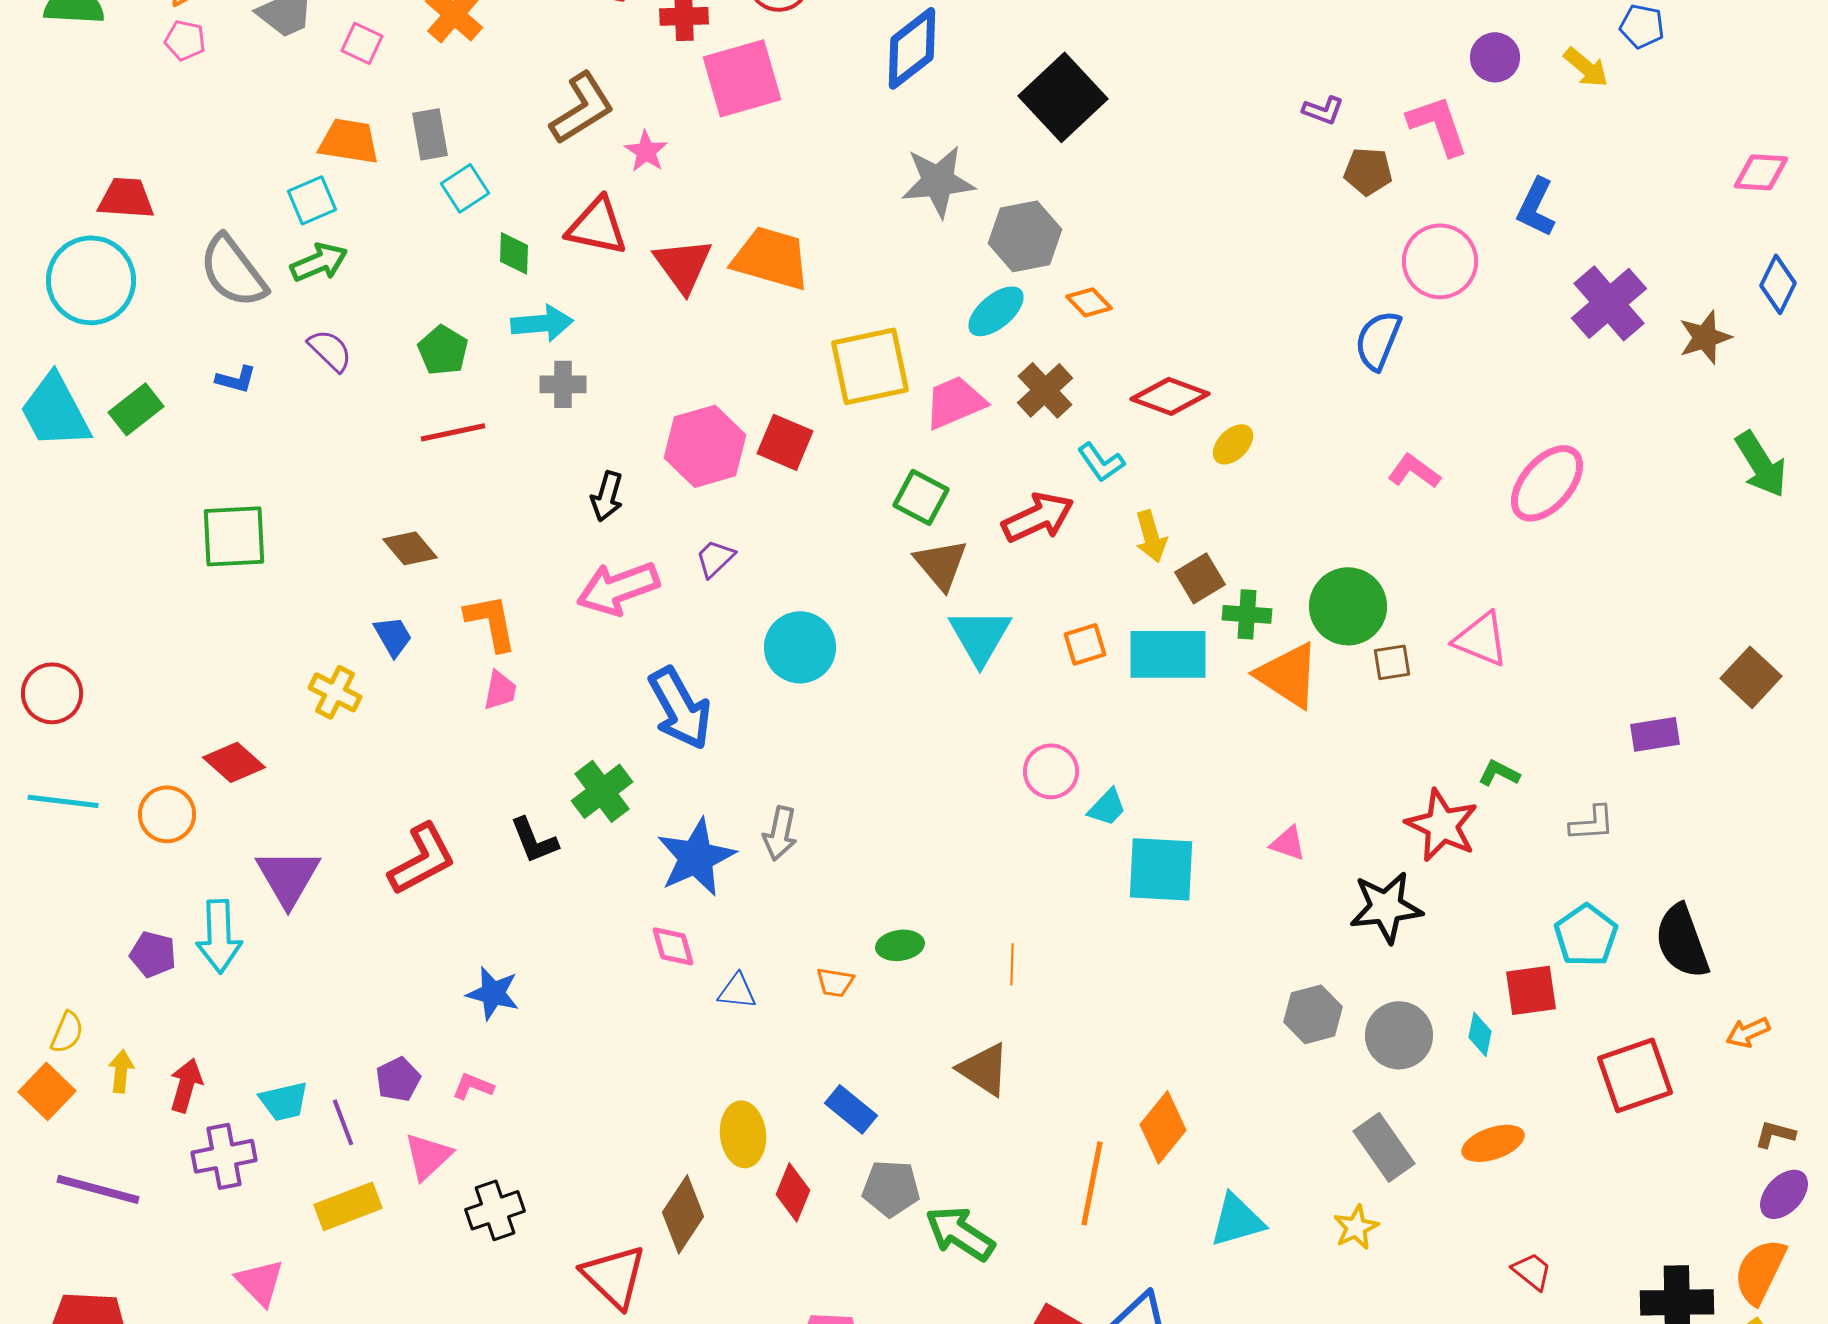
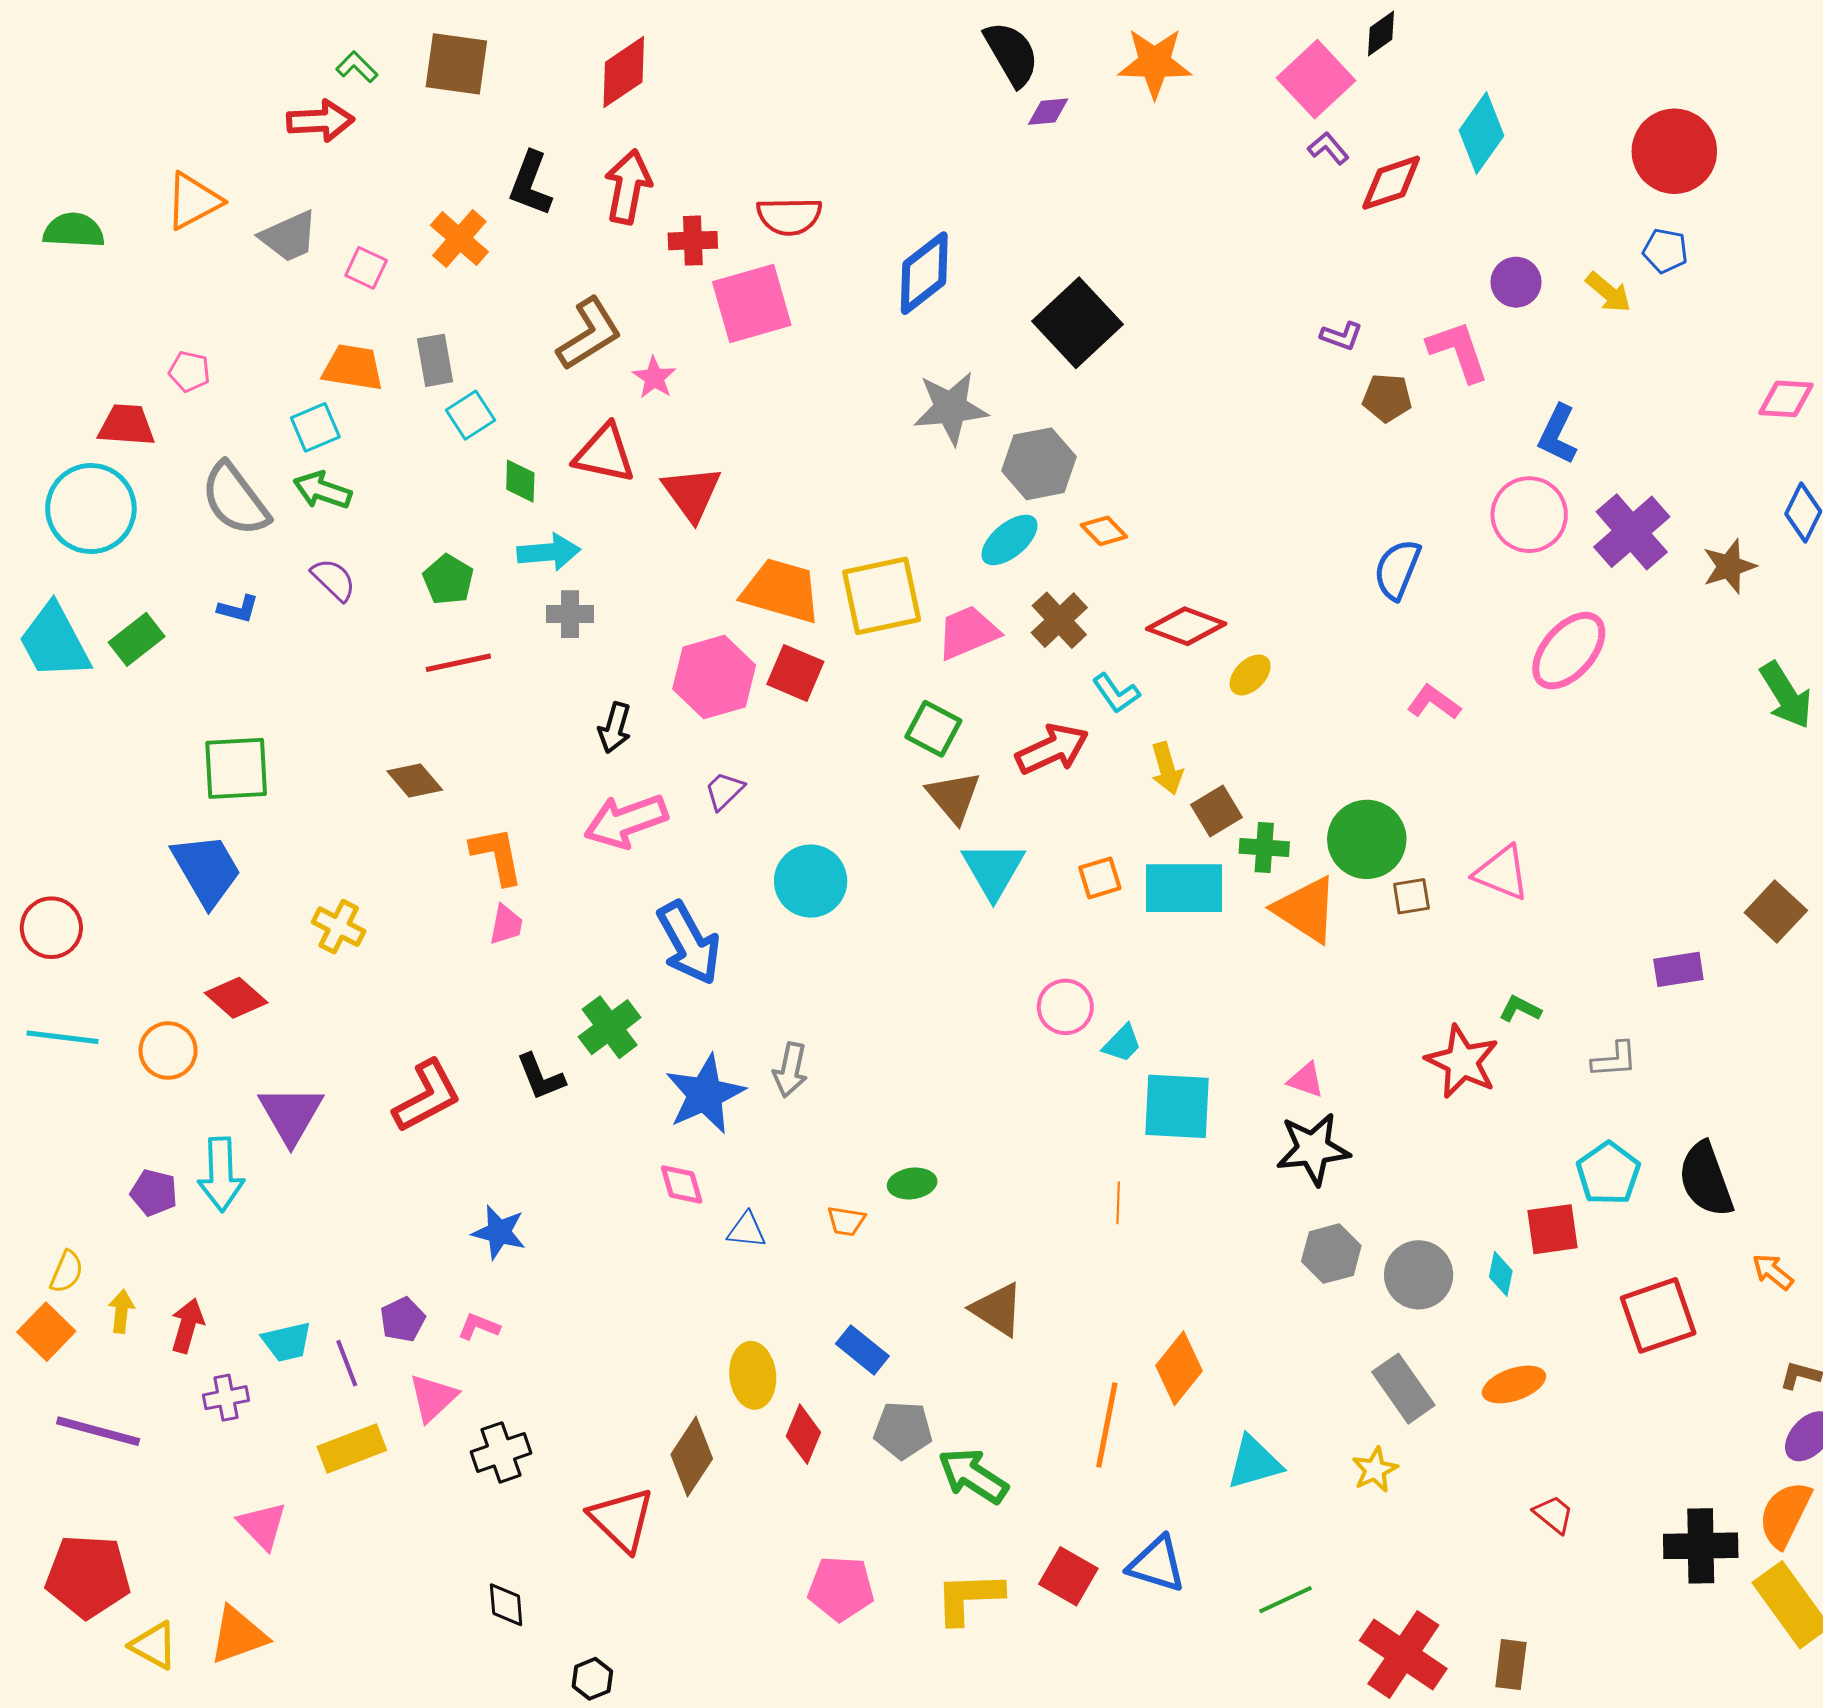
pink pentagon: (185, 40) -> (189, 371), moved
orange trapezoid: (771, 258) -> (781, 591), moved
pink circle: (1440, 261) -> (1529, 515), moved
green arrow: (319, 262) -> (322, 490), turned -138
pink ellipse: (1547, 483) -> (1569, 651), moved
blue trapezoid: (393, 636) -> (207, 870), moved, size x1.8
black star: (1386, 907) -> (1313, 1149), moved
orange line: (1012, 964) -> (1118, 1203), moved
orange arrow: (1748, 1032) -> (1773, 1272), turned 63
purple cross: (224, 1156) -> (226, 1398), size x0.7

